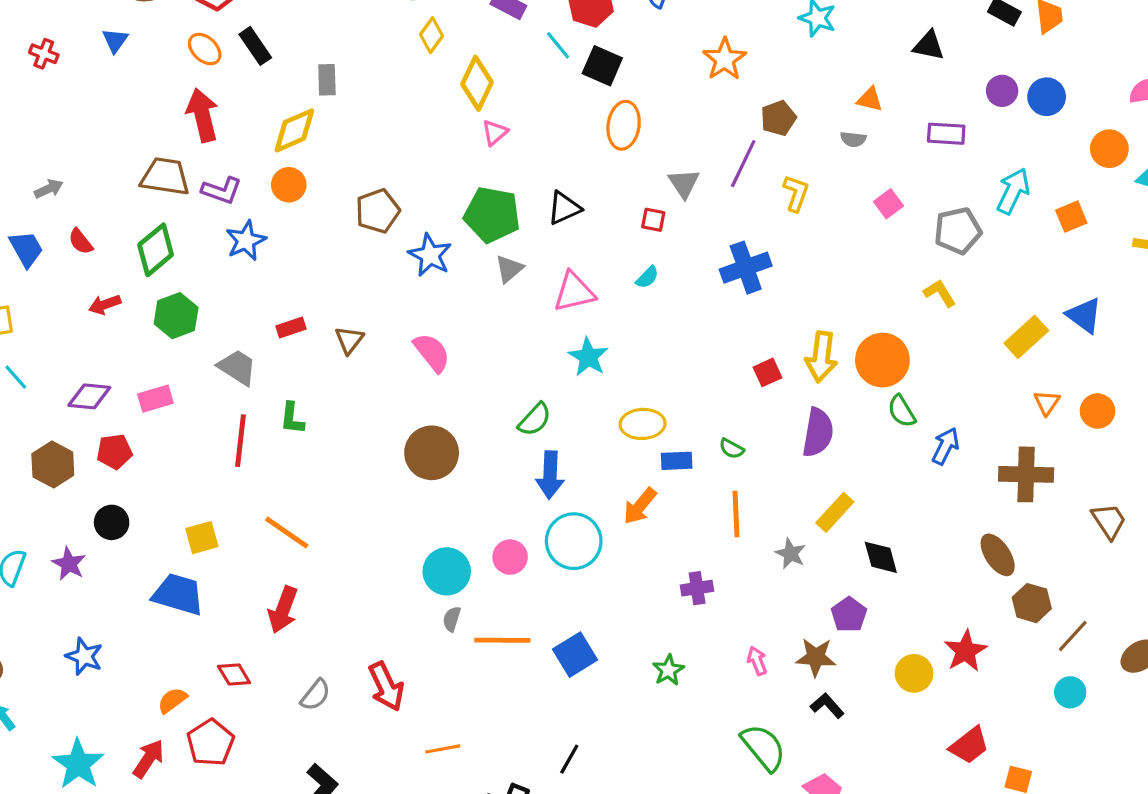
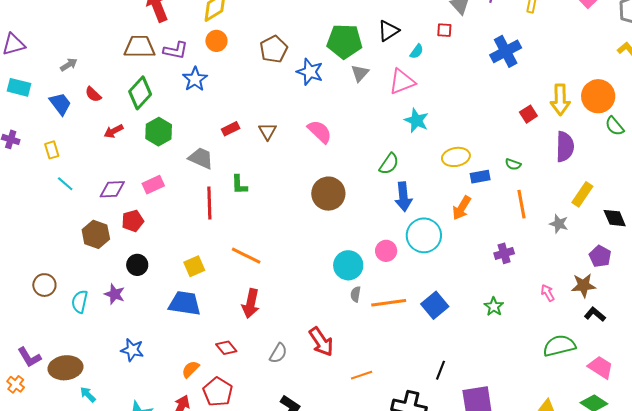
cyan semicircle: (647, 277) -> (417, 51), moved
green semicircle: (763, 747) -> (559, 346), turned -56

